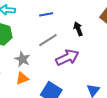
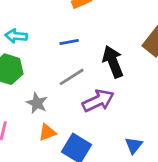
black arrow: (78, 29) -> (113, 62), size x1.6
orange triangle: (22, 78) -> (47, 132), moved

